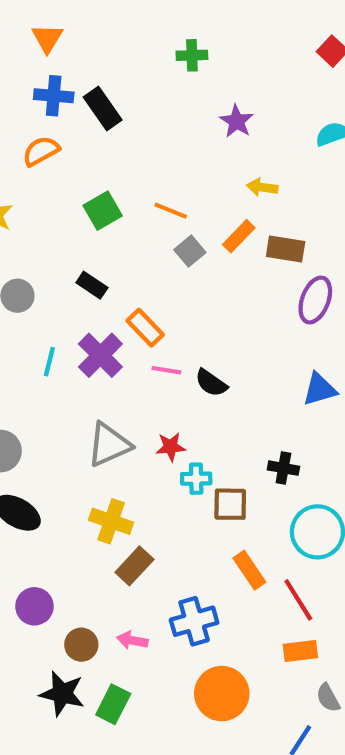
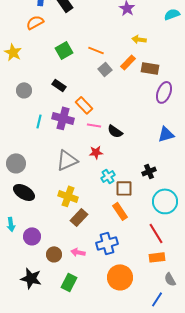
purple cross: (100, 355) -> (63, 118), turned -30
red star: (171, 447) -> (96, 152), moved
black cross: (283, 468) -> (149, 171), turned -32
cyan cross: (196, 479) -> (108, 176), turned -32
orange rectangle: (249, 570) -> (120, 211), moved
black star: (62, 694) -> (31, 278), moved

